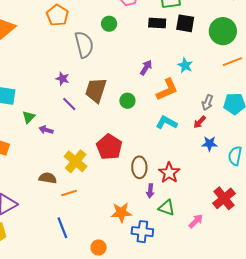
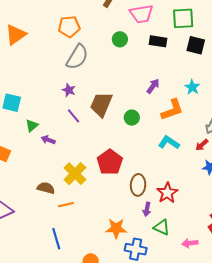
orange pentagon: (57, 15) -> (69, 27), turned 30
black rectangle: (157, 23) -> (158, 41), moved
gray semicircle: (84, 45) -> (77, 57), moved, turned 40
pink arrow: (196, 221) -> (190, 243), turned -147

